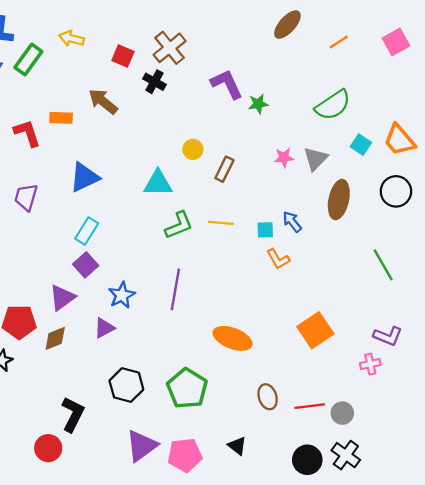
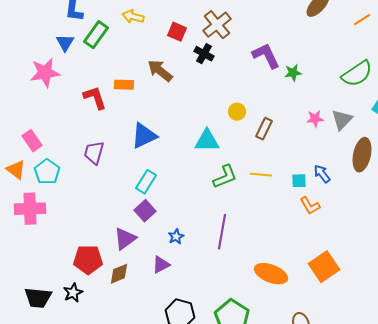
blue star: (122, 295) -> (176, 237), size x0.7
orange square: (315, 330) -> (324, 267), moved

